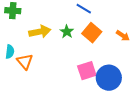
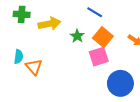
yellow arrow: (40, 32) -> (49, 24), moved
pink square: (87, 71) -> (99, 57), moved

